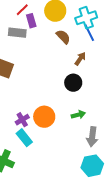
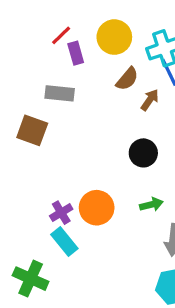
gray rectangle: (17, 33) -> (60, 93), moved
brown semicircle: (63, 37) -> (127, 79), turned 84
brown arrow: (80, 59) -> (150, 100), moved

